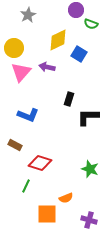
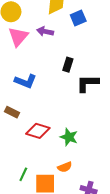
blue square: (79, 54) -> (78, 18), turned 35
green star: (90, 169) -> (69, 137), moved
green line: (26, 186) -> (23, 174), moved

